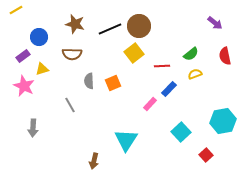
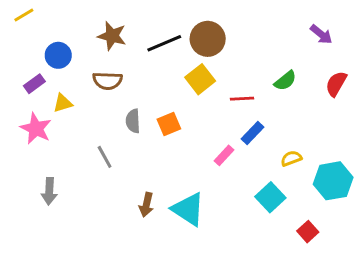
red semicircle: (225, 56) -> (336, 84), turned 42
yellow semicircle: (195, 74) -> (291, 158), moved
cyan triangle: (126, 140) -> (188, 209), turned -30
brown arrow: (94, 161) -> (146, 205), moved

